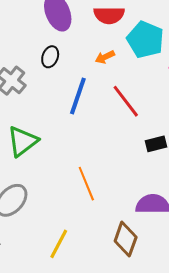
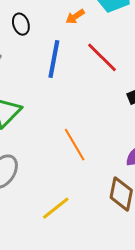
black ellipse: (50, 57) -> (21, 24), turned -30
yellow line: (59, 244) -> (56, 208), turned 32

